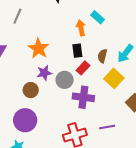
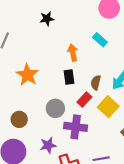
cyan rectangle: (98, 17) -> (100, 40), moved
red rectangle: (83, 68) -> (84, 100), moved
purple star: (44, 73) -> (48, 145), moved

